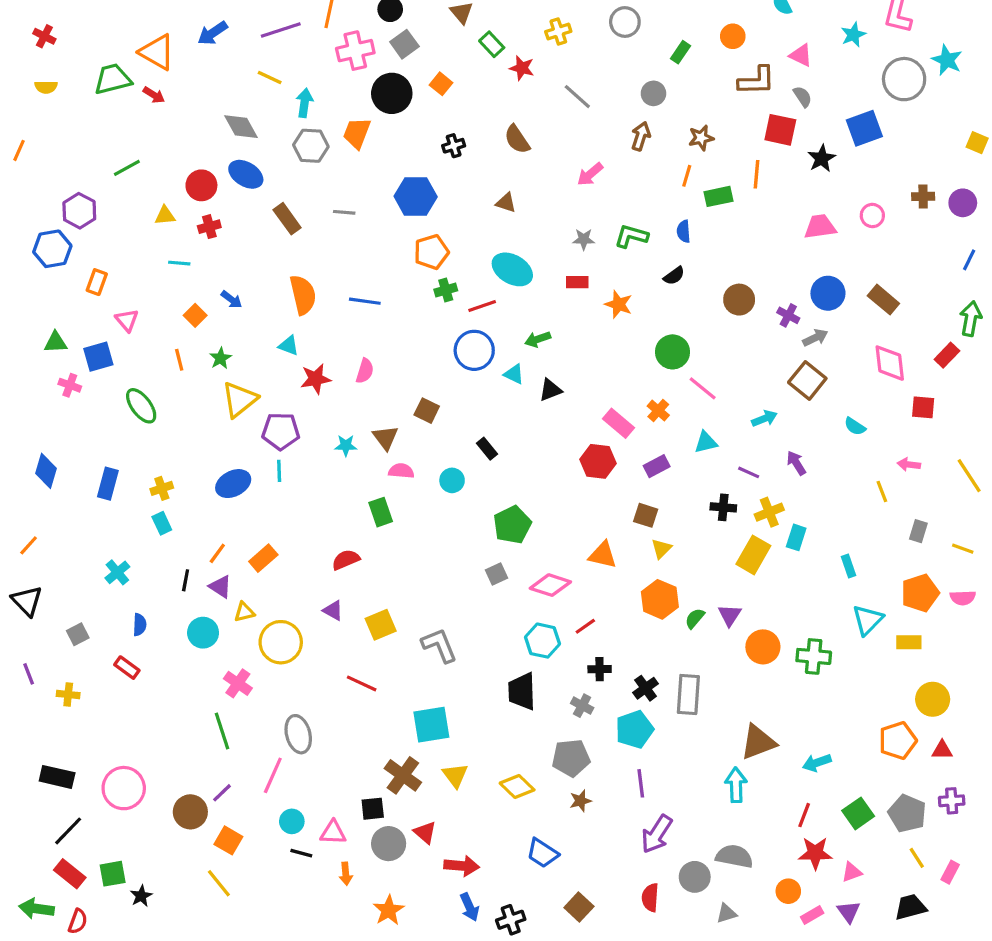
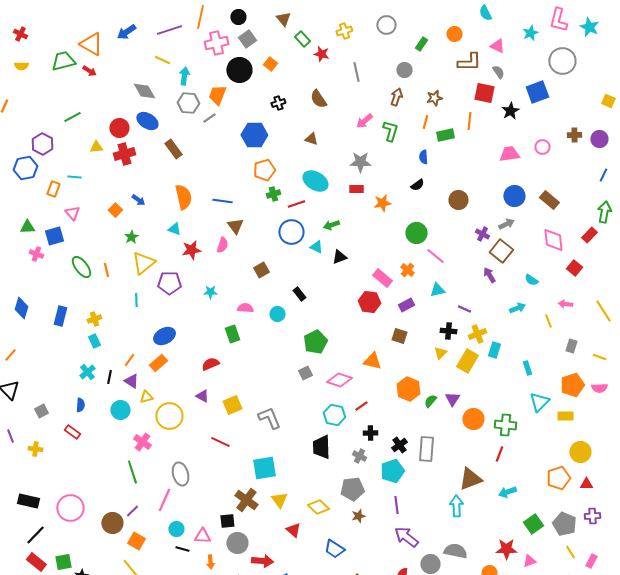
cyan star: (947, 60) -> (589, 27), moved
gray line: (577, 97) -> (356, 72), turned 36
gray line: (344, 212) -> (209, 118), moved, turned -40
red cross: (209, 227) -> (124, 154), size x1.5
green L-shape: (631, 236) -> (390, 131), moved, turned 90
gray star: (584, 239) -> (360, 162), size x1.5
cyan line: (179, 263) -> (74, 177), moved
orange star: (619, 304) -> (382, 203), turned -30
purple cross: (788, 315) -> (482, 234), moved
orange line: (179, 360) -> (106, 270), moved
red square: (923, 407) -> (574, 268), turned 35
brown square: (427, 411) -> (261, 270), turned 35
cyan arrow: (764, 419) -> (517, 308), moved
brown triangle: (385, 438) -> (235, 226), moved
purple arrow: (796, 463) -> (489, 275), moved
cyan line: (279, 471) -> (136, 300), moved
blue ellipse: (233, 484) -> (164, 336), moved
yellow triangle: (661, 549) -> (440, 353), moved
cyan cross: (117, 572) -> (87, 372), moved
red line: (804, 815) -> (499, 454), moved
red triangle: (425, 832) -> (293, 530), moved
purple arrow: (657, 834) -> (406, 537), turned 95
red arrow: (462, 866) -> (262, 561), moved

